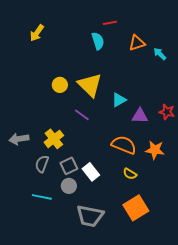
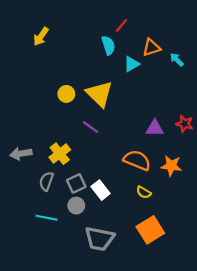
red line: (110, 23) -> (122, 25), turned -40
cyan triangle: (119, 100) -> (132, 64), moved

